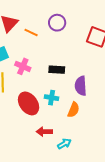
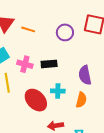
purple circle: (57, 23) -> (65, 32), moved
black rectangle: (57, 70) -> (49, 64), moved

